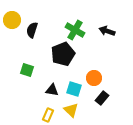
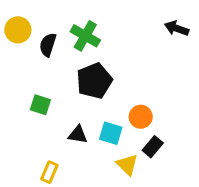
green cross: (75, 30) -> (85, 36), moved
black arrow: (107, 31) -> (177, 28), moved
yellow triangle: (71, 110) -> (127, 165), moved
yellow rectangle: (48, 115) -> (49, 172), moved

